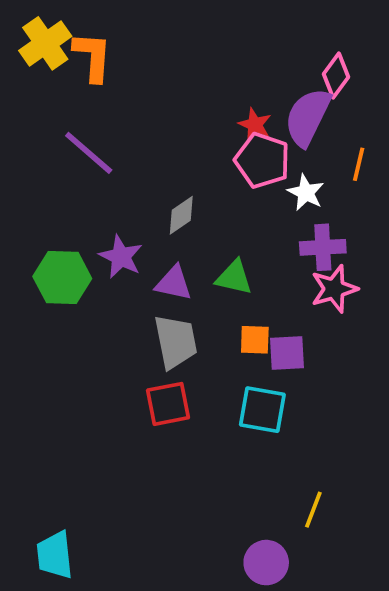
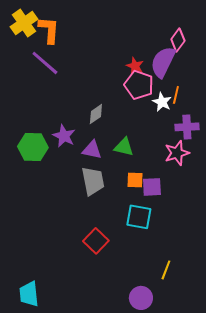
purple line: (89, 153) -> (45, 63), moved
orange line: (359, 164) -> (176, 95), moved
purple cross: (323, 247) -> (187, 127), moved
red square: (168, 404) -> (96, 241), moved, turned -35

